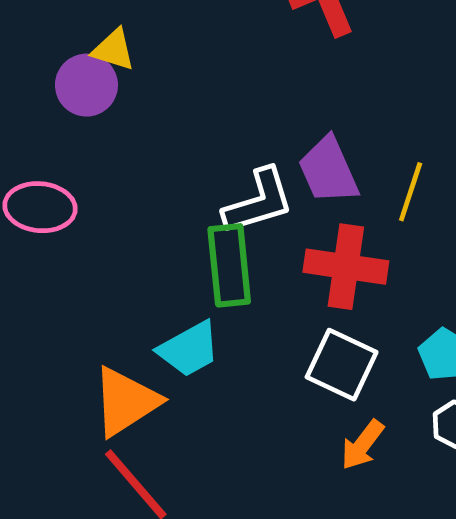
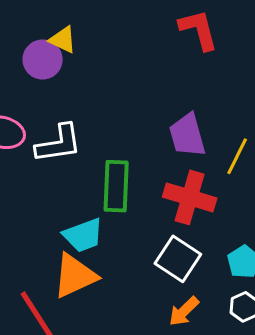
white L-shape: (259, 201) -> (59, 144), moved
orange triangle: (126, 402) -> (75, 276), moved

